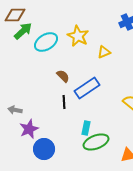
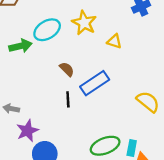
green arrow: (23, 31) -> (20, 46), moved, turned 30
yellow triangle: (104, 52) -> (114, 41), turned 40
cyan rectangle: (86, 128) -> (132, 148), moved

